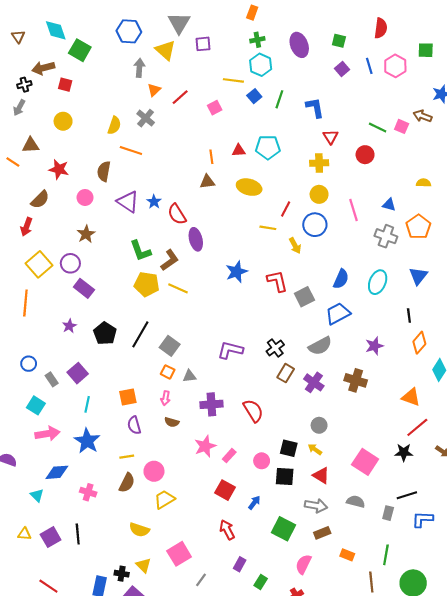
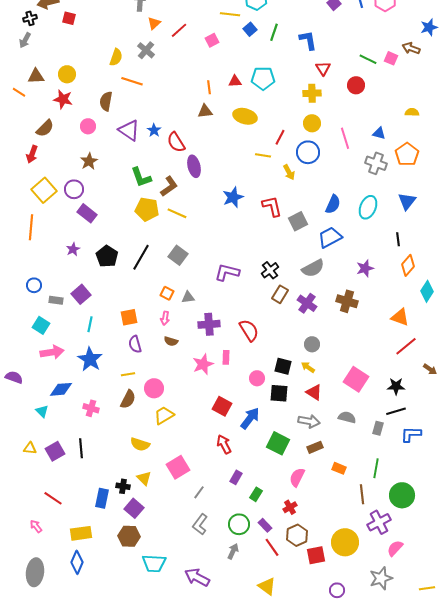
yellow circle: (63, 121) -> (67, 74), moved
gray square: (170, 346) -> (178, 255), moved
gray rectangle: (52, 379) -> (56, 300), turned -48
black star: (404, 452) -> (396, 386), moved
pink rectangle: (229, 456) -> (226, 357), moved, turned -40
blue arrow: (254, 503) -> (250, 418), size x1.6

